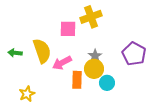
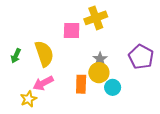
green arrow: (15, 53) -> (16, 56), turned -72
pink arrow: (62, 63) -> (43, 83), moved

